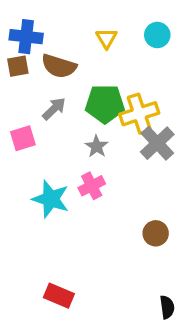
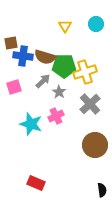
blue cross: (26, 37) -> (23, 56), moved
brown semicircle: (59, 66) -> (45, 57), moved
gray arrow: (54, 109) -> (43, 81), moved
gray cross: (157, 143) -> (90, 104), moved
brown circle: (156, 233) -> (95, 145), size x1.6

